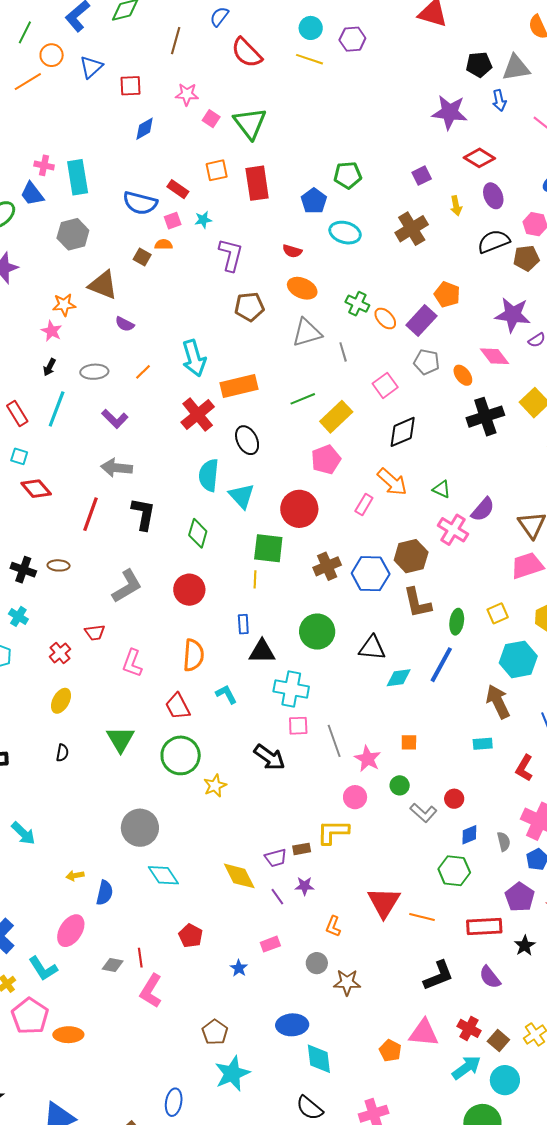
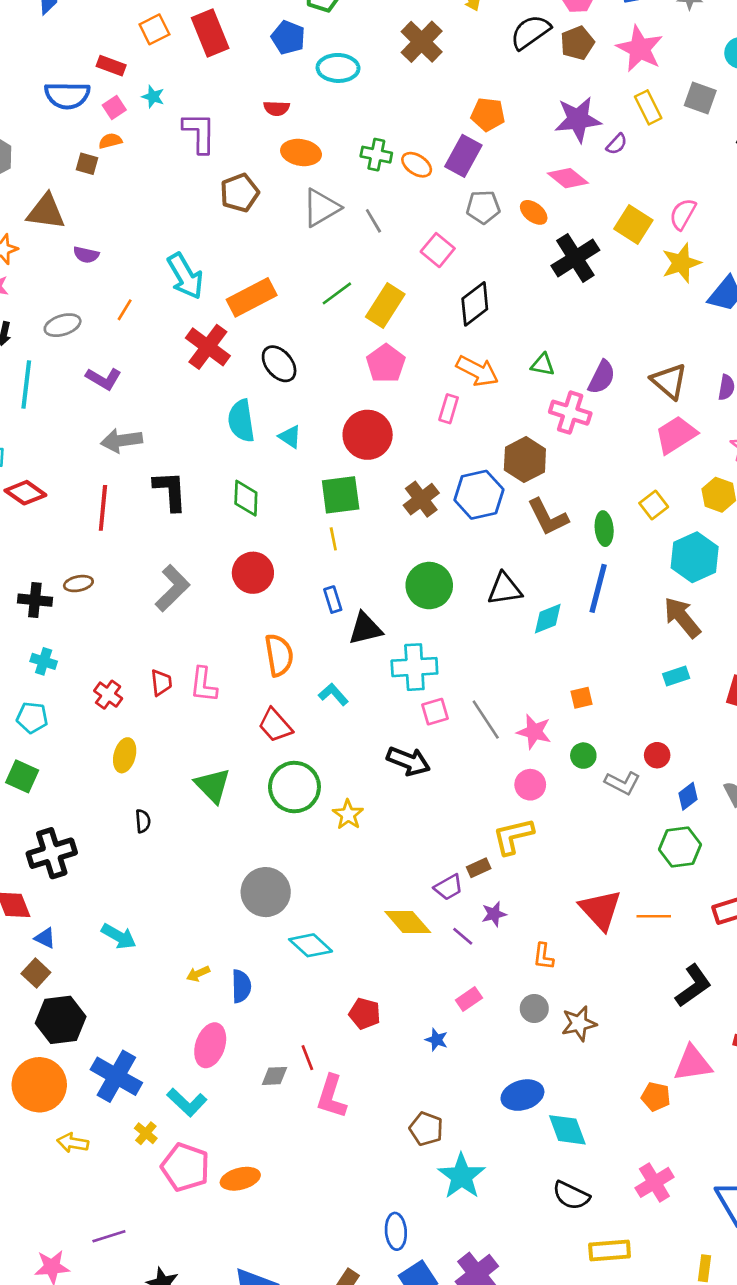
cyan star: (203, 220) -> (153, 97), turned -30
cyan triangle: (242, 496) -> (290, 437), size x0.7
red trapezoid: (95, 632) -> (161, 683), moved, turned -75

